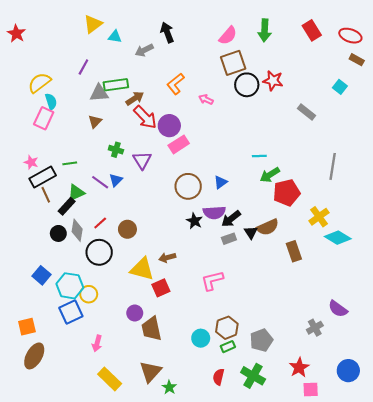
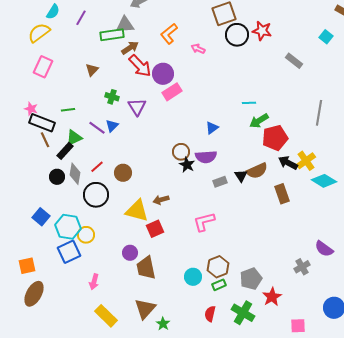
gray triangle: (99, 93) -> (125, 25), moved
cyan semicircle: (51, 102) -> (53, 12), moved, turned 49
black rectangle: (43, 177) -> (42, 123), turned 50
brown circle: (188, 186) -> (181, 152), moved, size x0.7
black arrow: (231, 219) -> (288, 163), moved, turned 66
red star: (299, 367) -> (272, 297), moved

